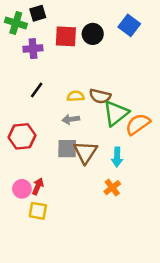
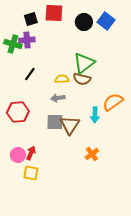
black square: (38, 13) -> (31, 19), moved
green cross: (16, 23) -> (13, 44), moved
black circle: (93, 34) -> (84, 22), moved
red square: (66, 36) -> (54, 13), moved
green triangle: (116, 113) -> (84, 63), moved
cyan arrow: (117, 157) -> (95, 115), moved

